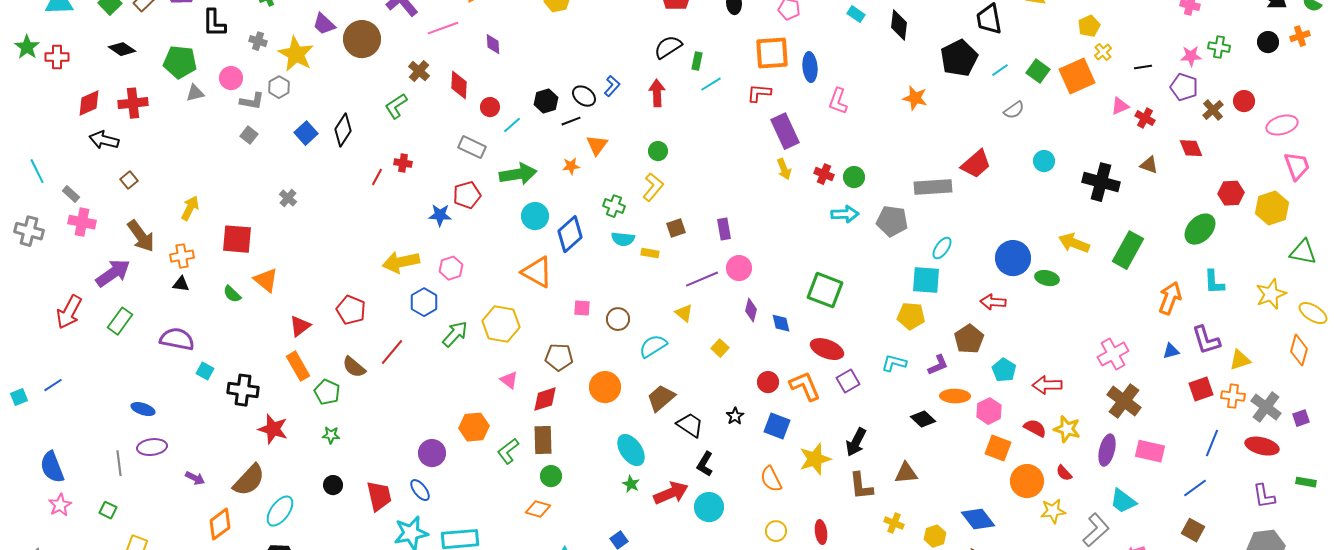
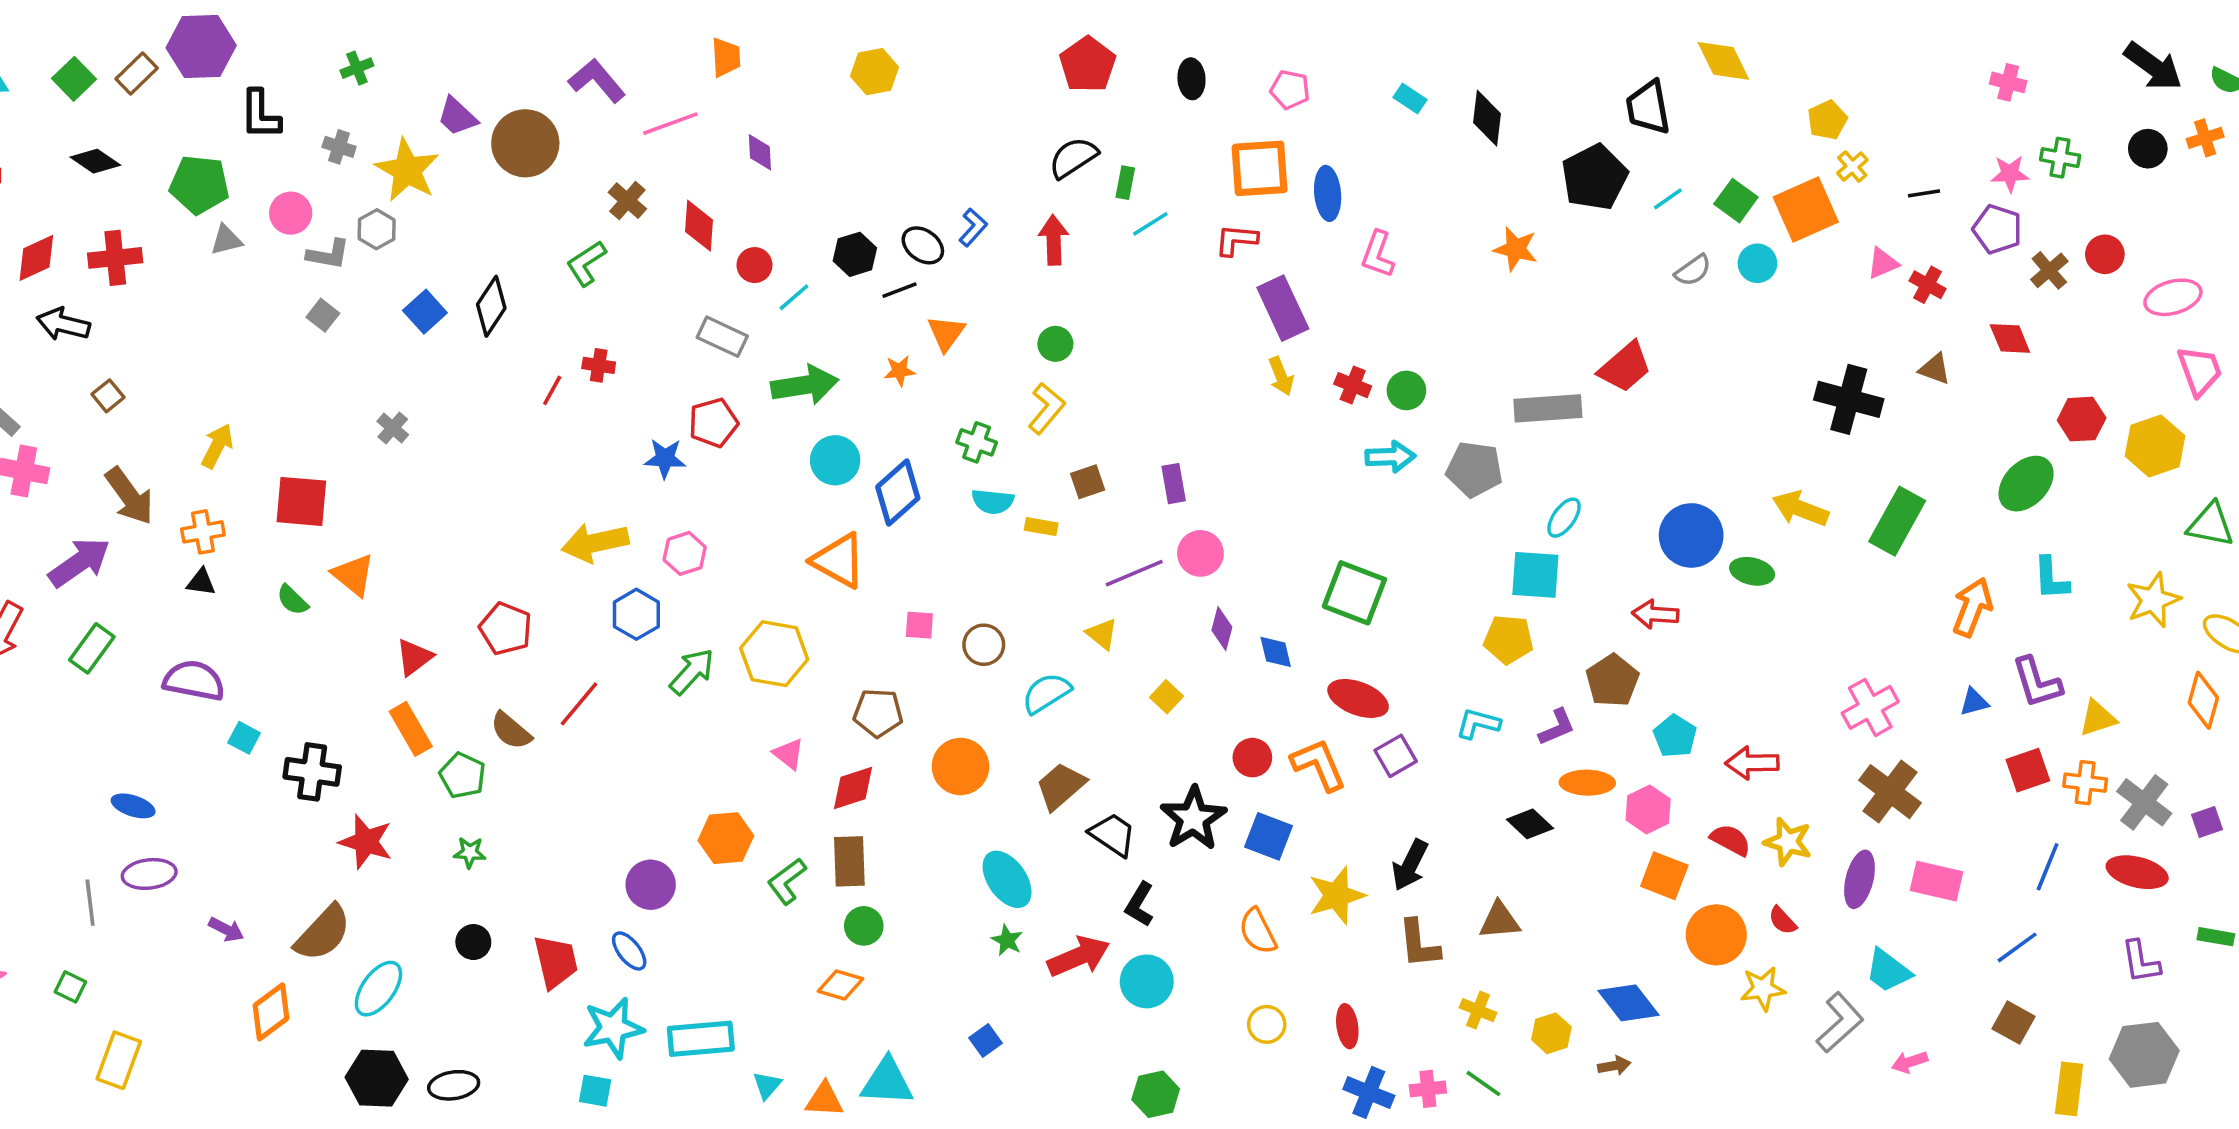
cyan circle: (1044, 161) -> (1757, 263), moved
black star: (735, 416) -> (1193, 818), size x2.0

